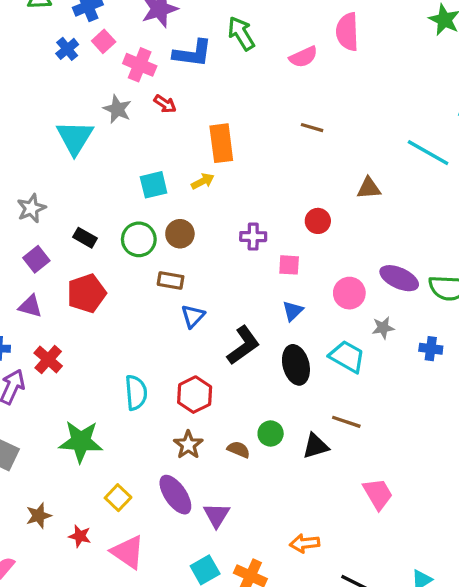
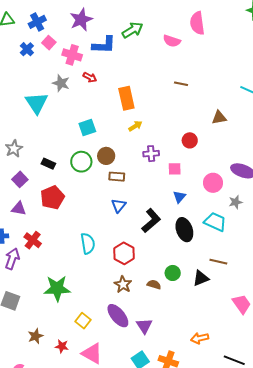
green arrow: (241, 33) -> (132, 30), turned 95
pink semicircle: (303, 57) -> (172, 41), turned 48
yellow arrow: (203, 181) -> (135, 126), moved
brown rectangle: (171, 280) -> (117, 177), moved
cyan semicircle: (136, 393) -> (88, 244), moved

